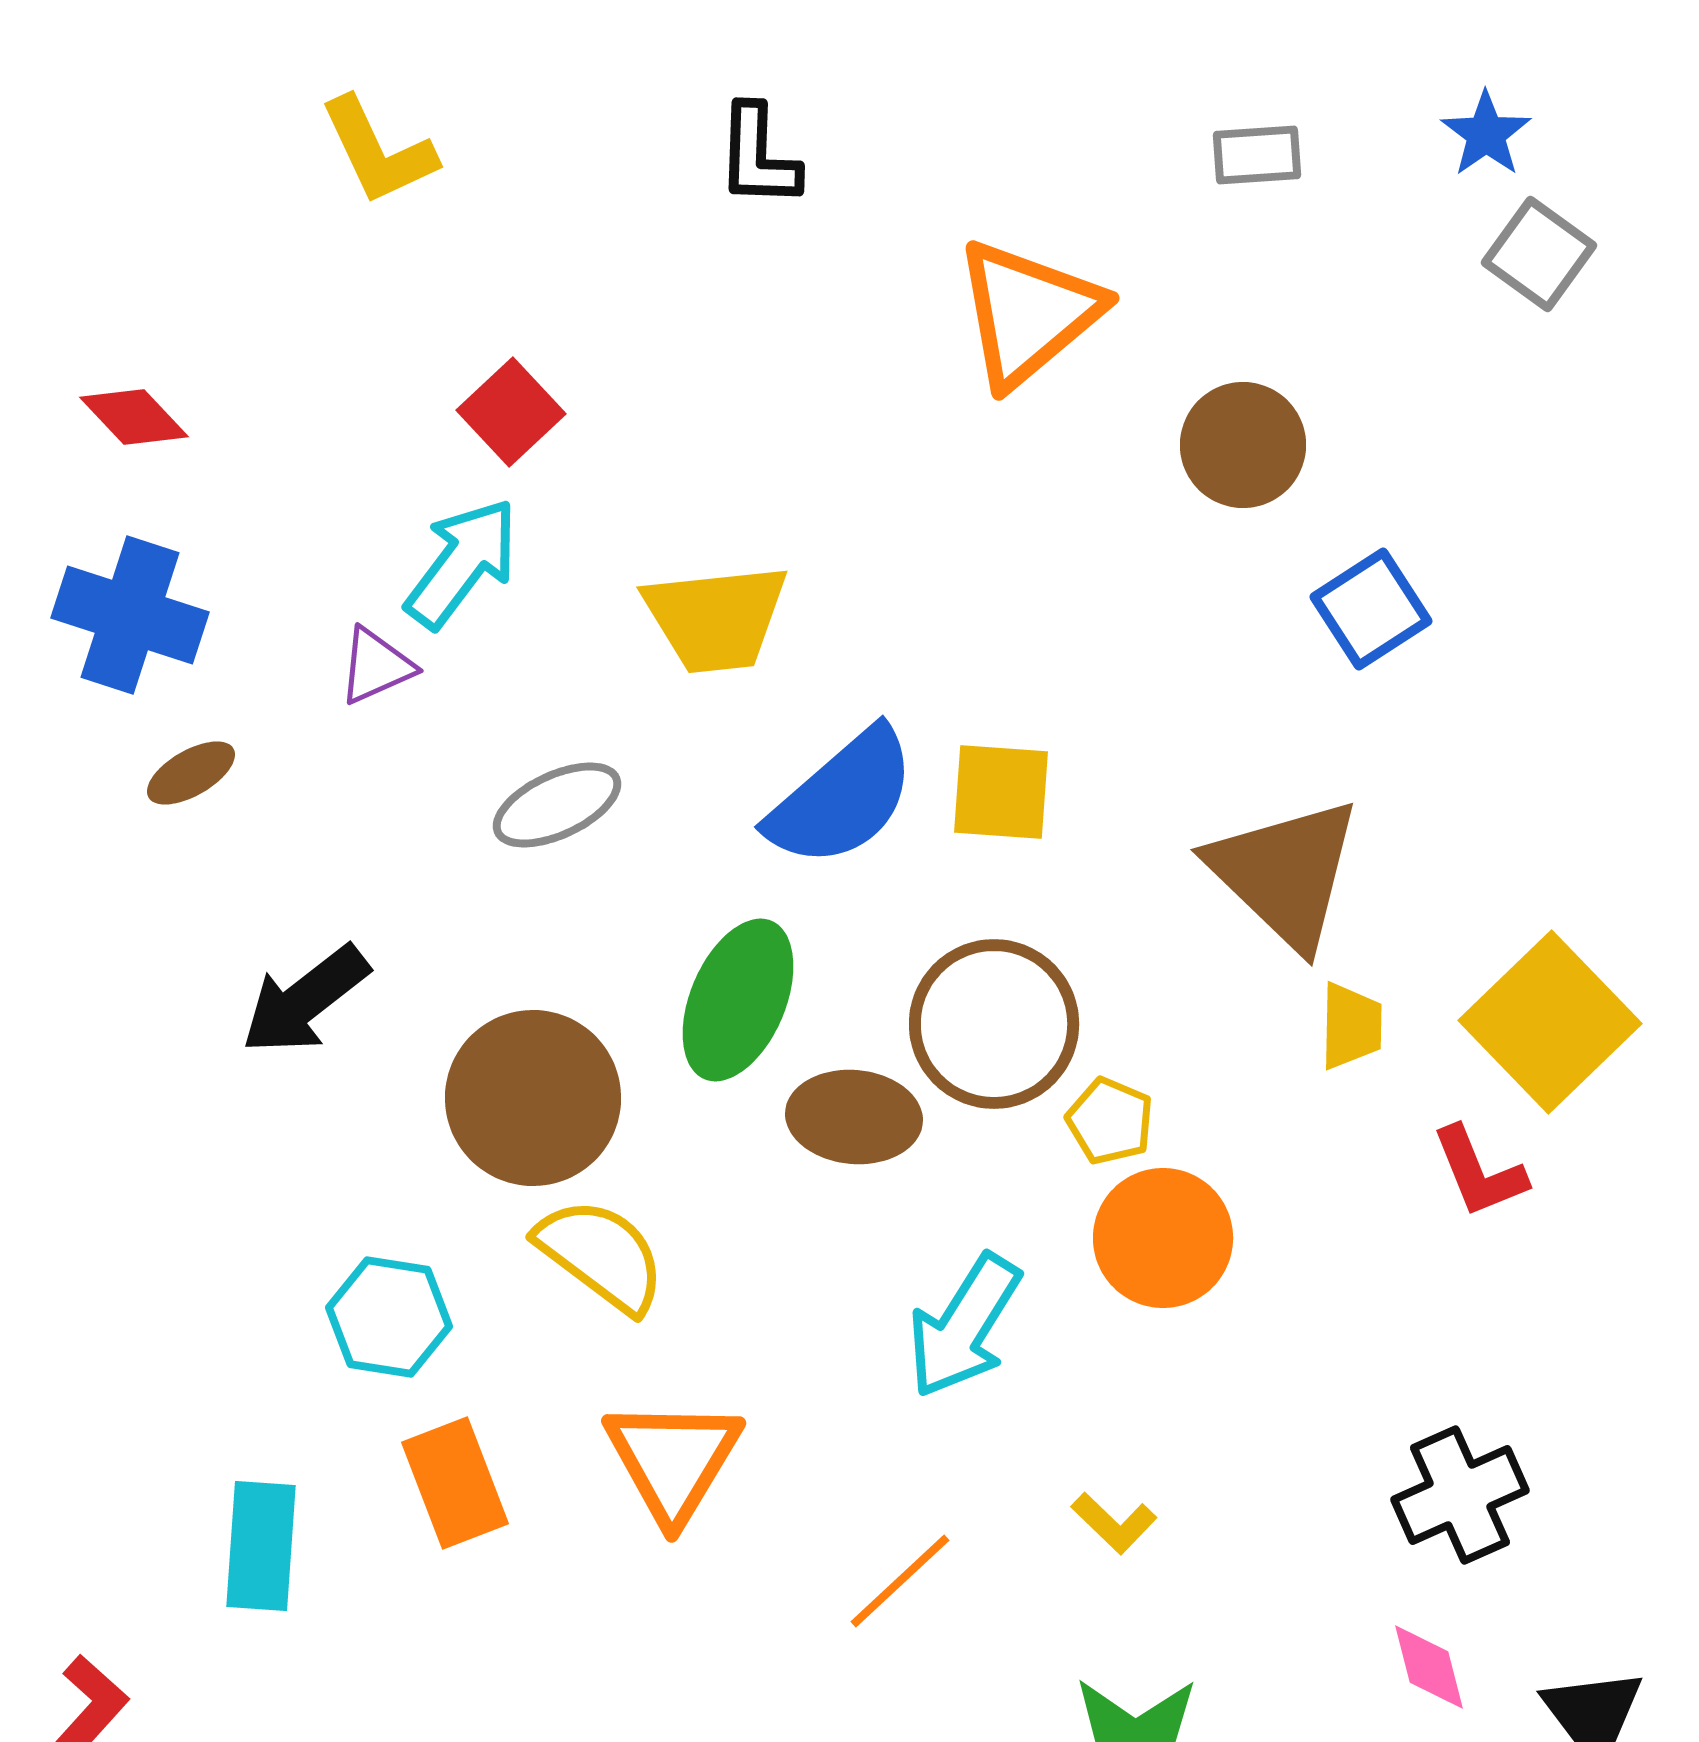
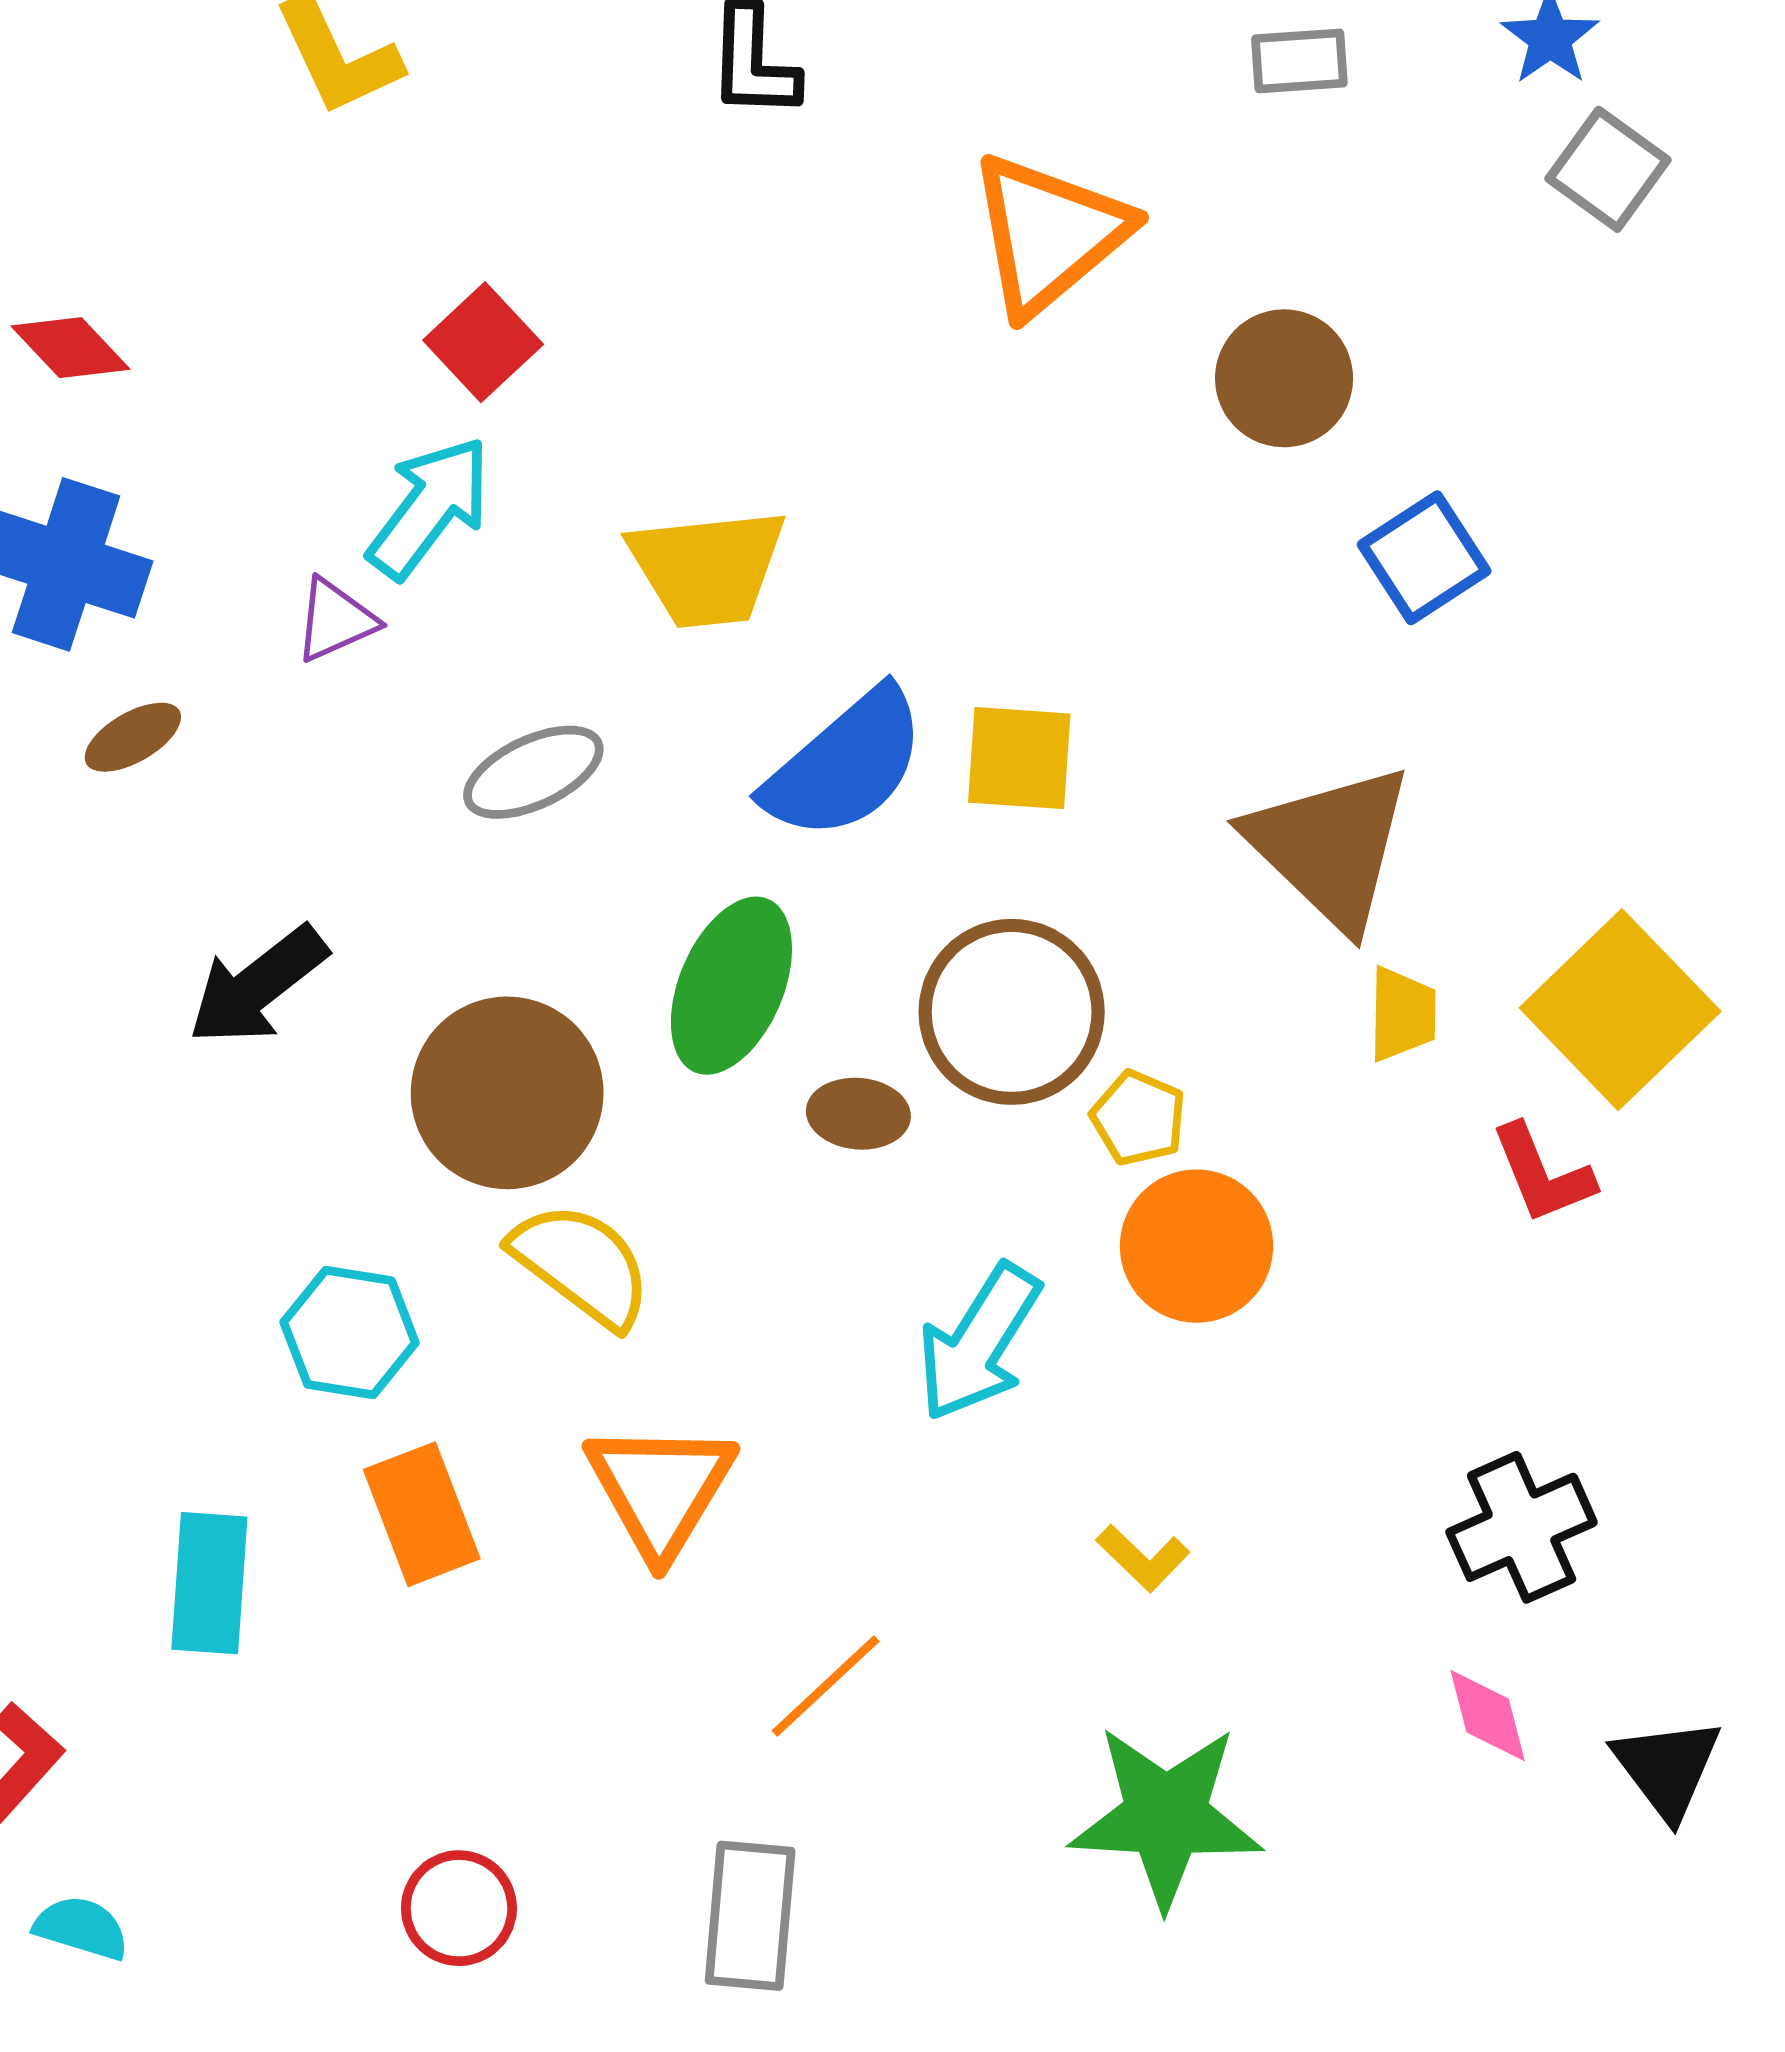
brown ellipse: (854, 1117) -> (858, 1114), size x0.7
orange line: (900, 1581) -> (826, 1686), moved

